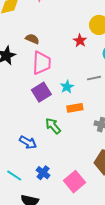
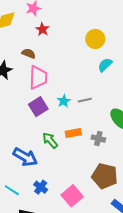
red star: (80, 41) -> (42, 29), moved
gray line: (94, 78) -> (85, 100), moved
orange rectangle: (75, 108) -> (73, 133), moved
blue arrow: (28, 142) -> (25, 157), size x1.4

